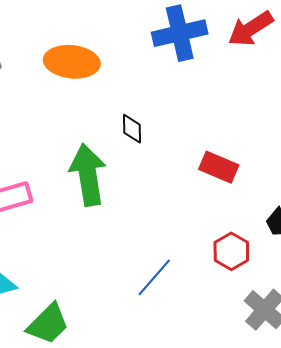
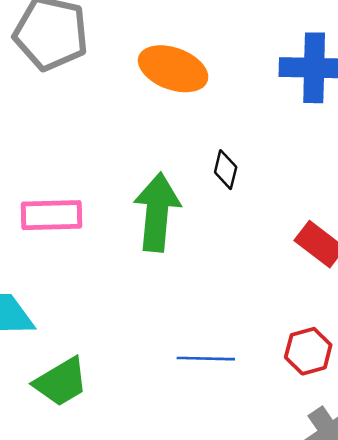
blue line: (154, 277) -> (206, 359), turned 36

